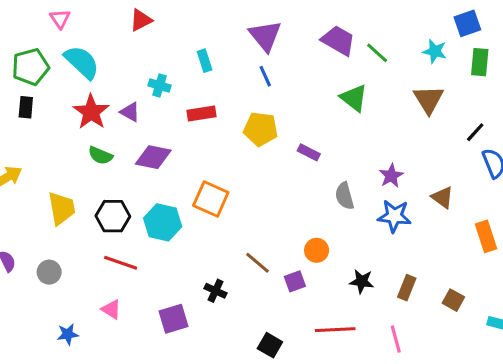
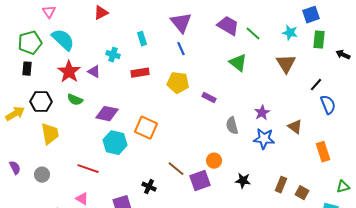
purple diamond: (153, 157) -> (107, 114), moved
black hexagon: (113, 216) -> (41, 102), moved
purple square: (295, 281) -> (200, 181), size x1.5
brown rectangle: (407, 288) -> (281, 185), moved

